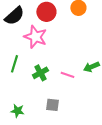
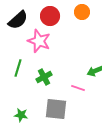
pink line: (67, 75) -> (78, 88), moved
gray square: (52, 105) -> (56, 109), size x1.6

